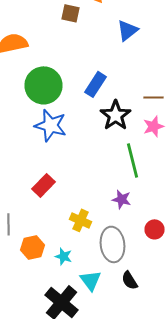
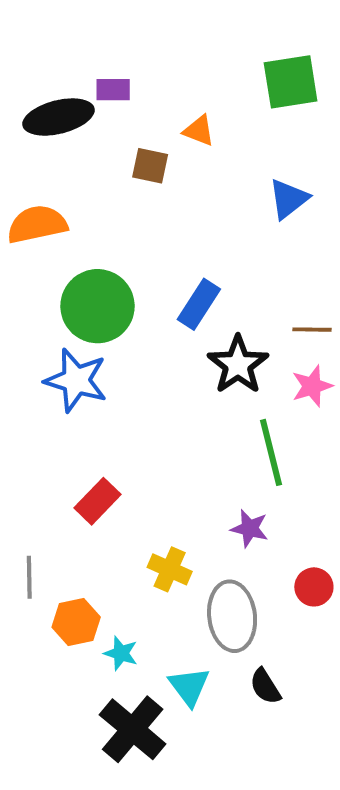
blue triangle: (128, 30) -> (289, 199), moved
blue star: (50, 125) -> (76, 380), moved
cyan star: (64, 256) -> (121, 653), moved

